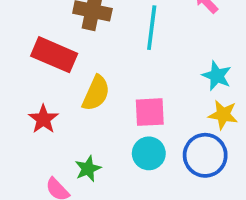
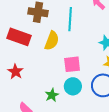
yellow semicircle: (96, 93) -> (52, 41), moved
green star: (88, 169) -> (52, 95), moved

